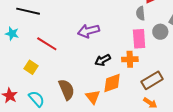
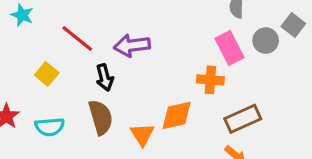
purple arrow: (88, 31) -> (132, 45), moved
pink rectangle: (139, 39) -> (229, 48), turned -30
black arrow: (103, 60) -> (105, 78), moved, turned -84
cyan semicircle: (37, 99) -> (50, 127), turned 120

